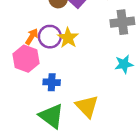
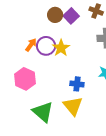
pink hexagon: (26, 59) -> (25, 79), moved
blue cross: (52, 82) -> (77, 84), moved

